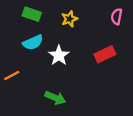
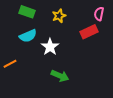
red rectangle: (105, 54) -> (89, 32), moved
green arrow: (55, 98) -> (60, 76), moved

